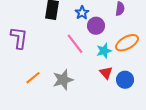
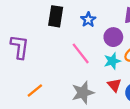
purple circle: (96, 26) -> (113, 37), moved
gray star: (63, 80) -> (83, 93), moved

